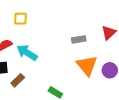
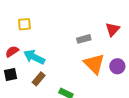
brown rectangle: (18, 80) -> (39, 79), moved

